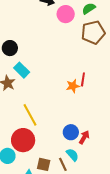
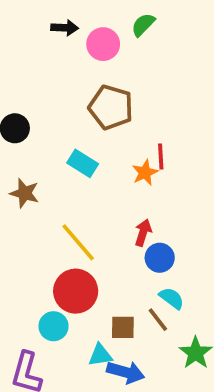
brown pentagon: (93, 32) -> (111, 107), moved, turned -30
cyan rectangle: (22, 70) -> (83, 163), moved
red arrow: (84, 137) -> (143, 233), moved

